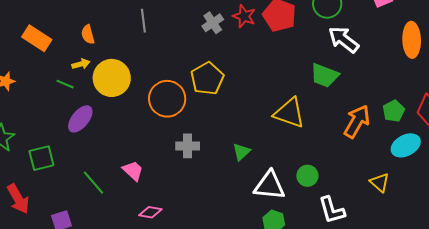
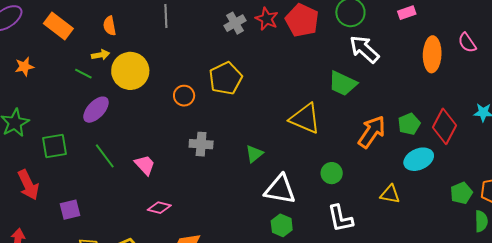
orange circle: (167, 99) -> (184, 96), size x0.6
green circle: (307, 176) -> (332, 173), moved
yellow triangle: (380, 182) -> (390, 194), turned -35
green line: (93, 183) -> (105, 156), moved

